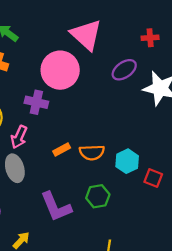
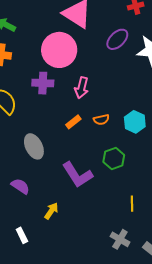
pink arrow: (19, 137) -> (82, 88), moved
orange semicircle: (92, 152) -> (101, 120), size x0.7

